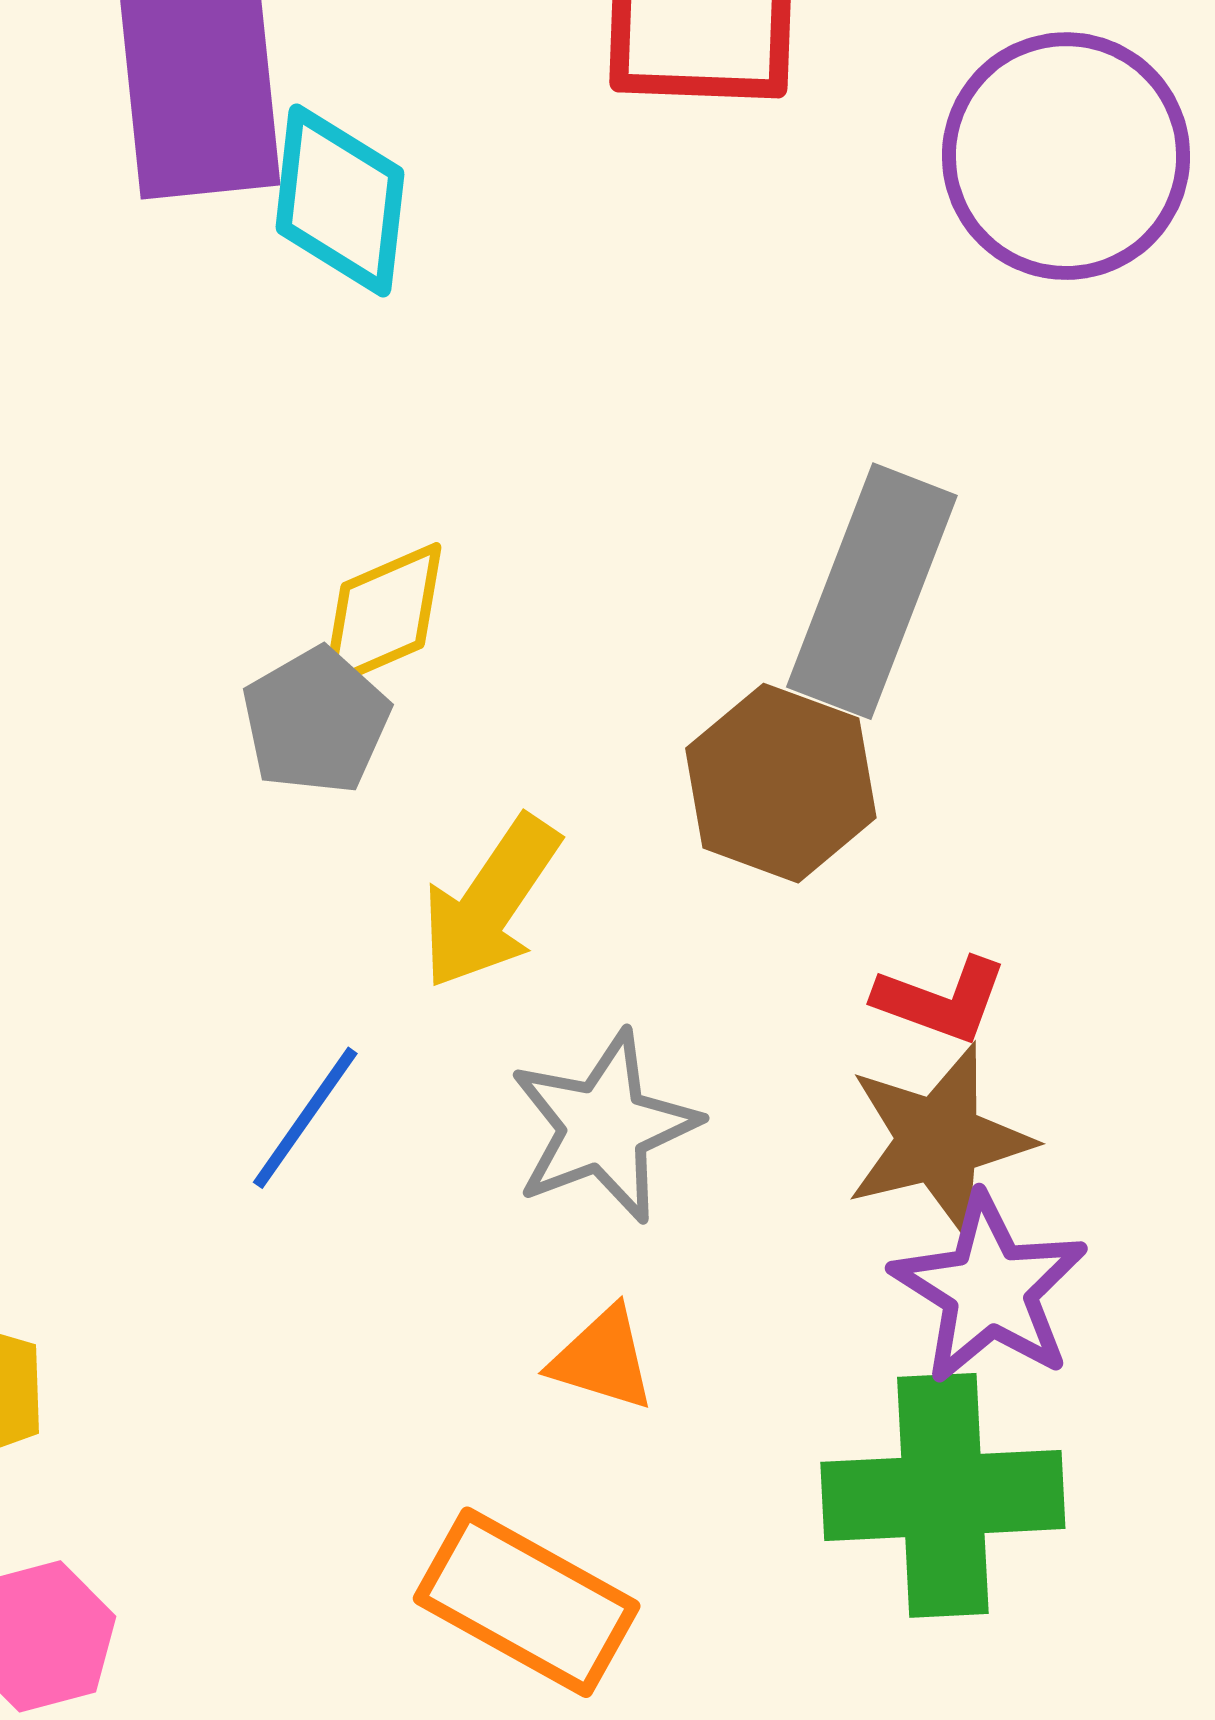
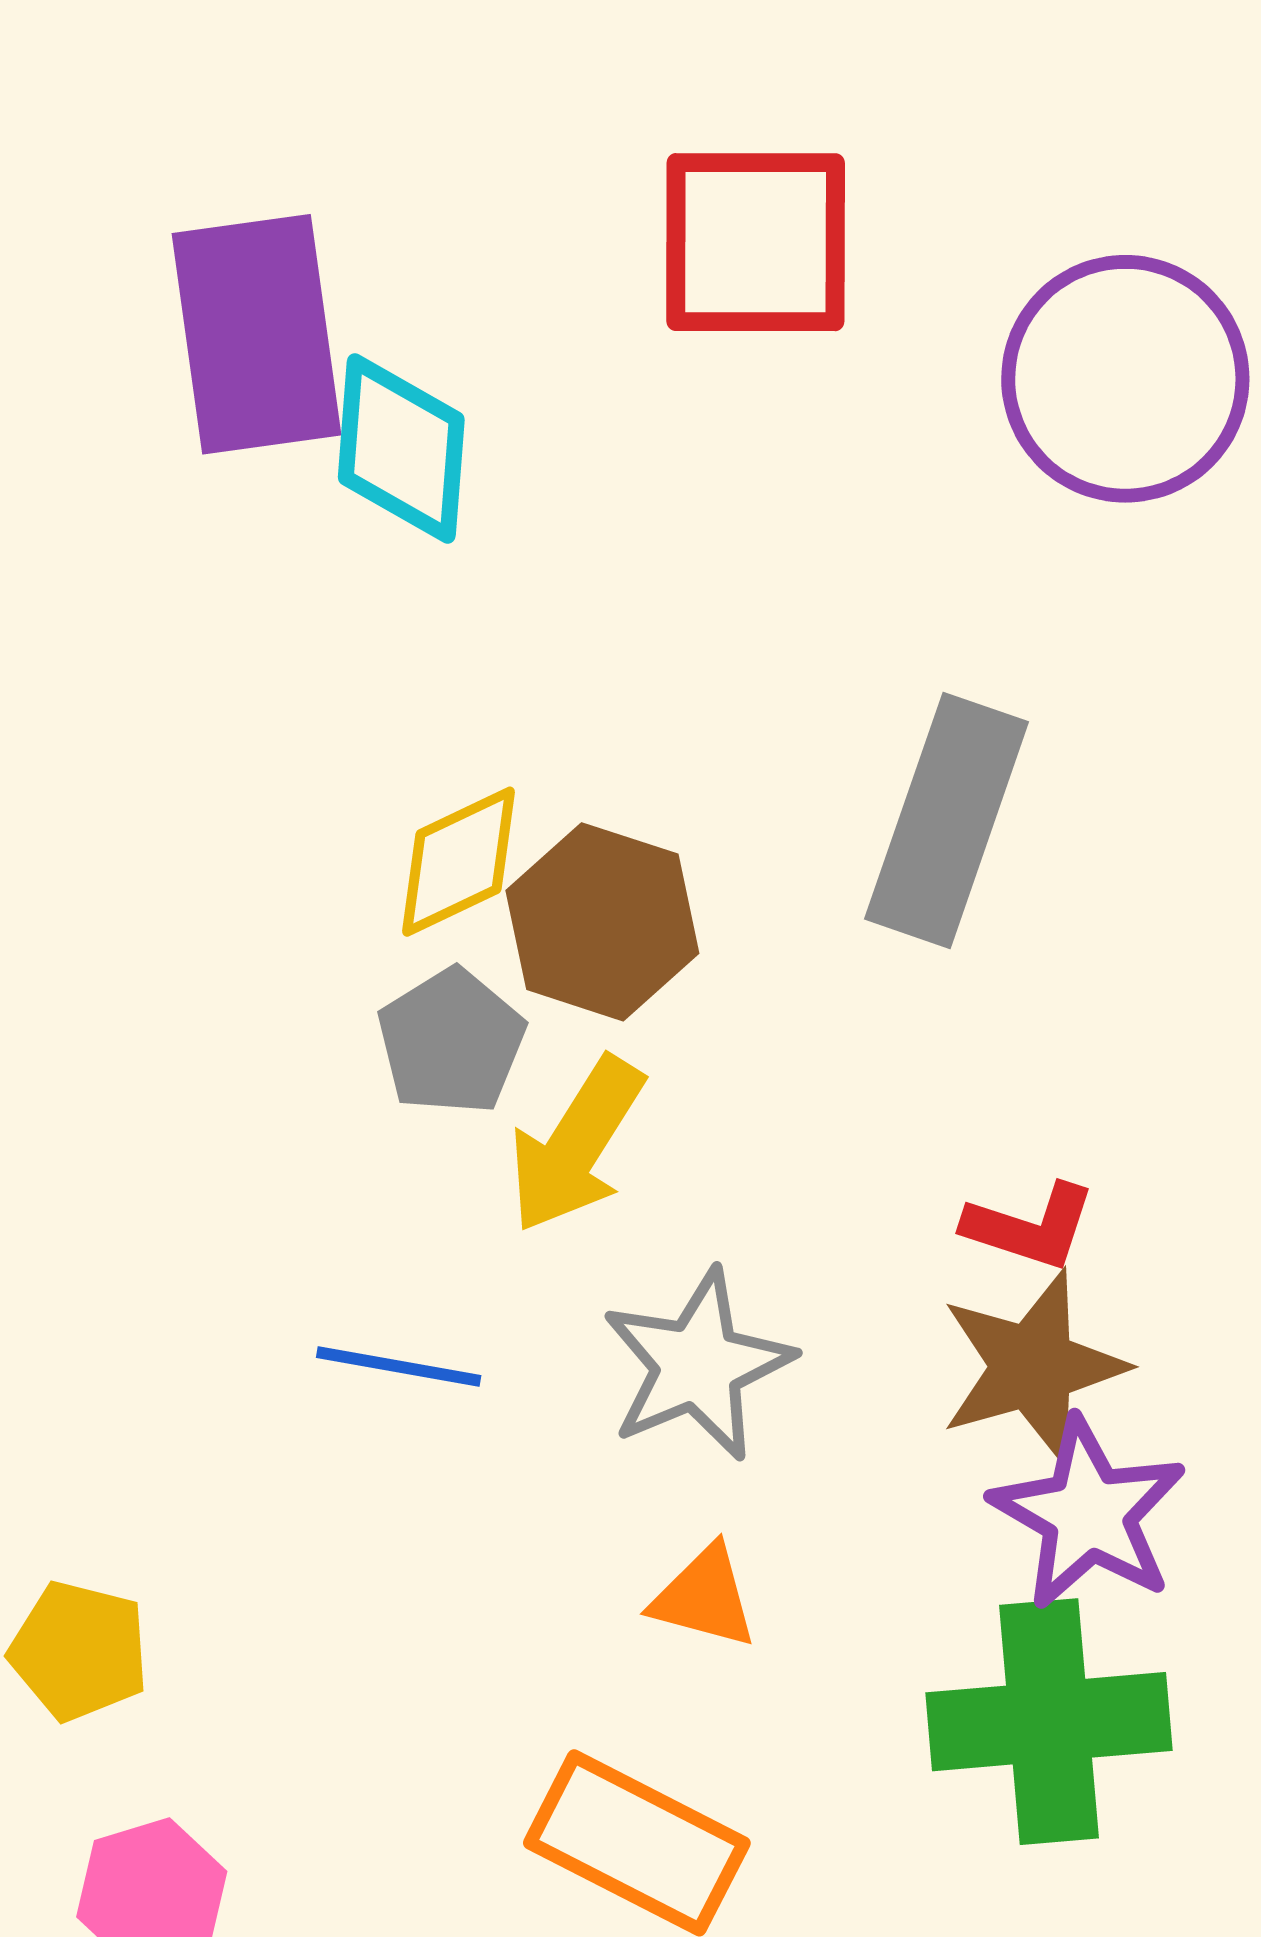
gray pentagon: (316, 721) -> (451, 1042), moved
brown hexagon: (781, 783) -> (602, 922), moved
blue line: (305, 1118) -> (399, 1366), turned 67

